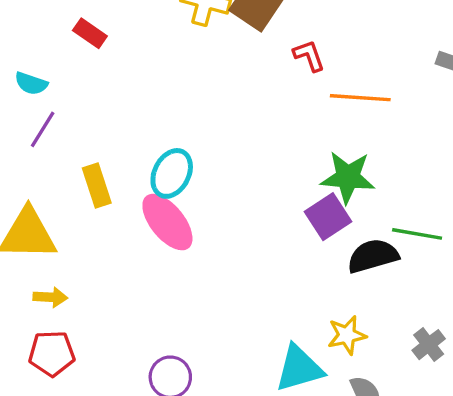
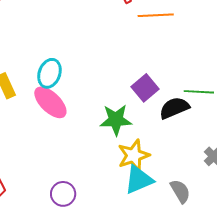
green star: (348, 177) -> (116, 120), moved
yellow star: (347, 335) -> (134, 155), moved, size x1.4

